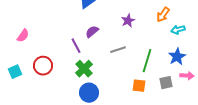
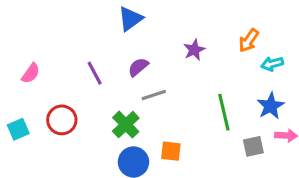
purple line: (76, 46) -> (95, 73), moved
gray line: (118, 50) -> (154, 95), moved
green line: (147, 61) -> (224, 112), turned -30
orange square: (139, 86) -> (171, 151), moved

